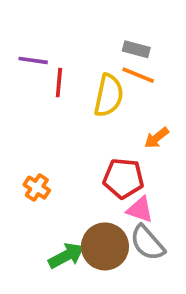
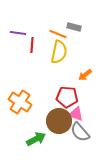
orange line: (138, 75) -> (58, 34), moved
orange cross: (37, 188) -> (20, 102), size x1.6
brown circle: (105, 246) -> (59, 121), moved

